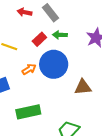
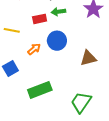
red rectangle: (39, 39) -> (40, 19), turned 40
blue circle: (54, 64) -> (57, 41), size x0.7

